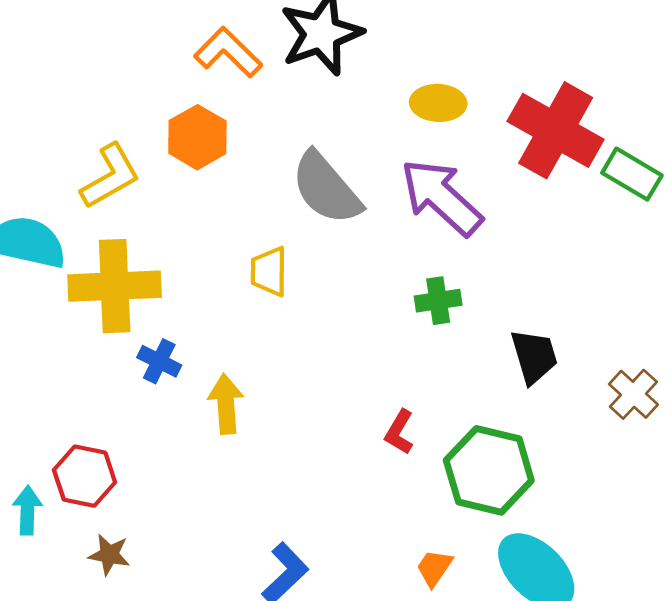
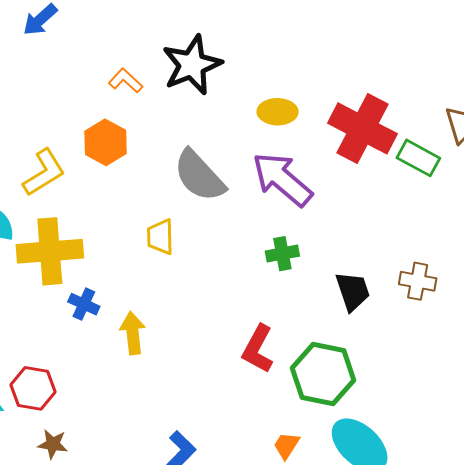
orange L-shape: (228, 52) -> (125, 81), size x0.7
brown cross: (633, 394) -> (418, 281), moved, turned -30
red L-shape: (399, 432) -> (258, 349), size x1.5

